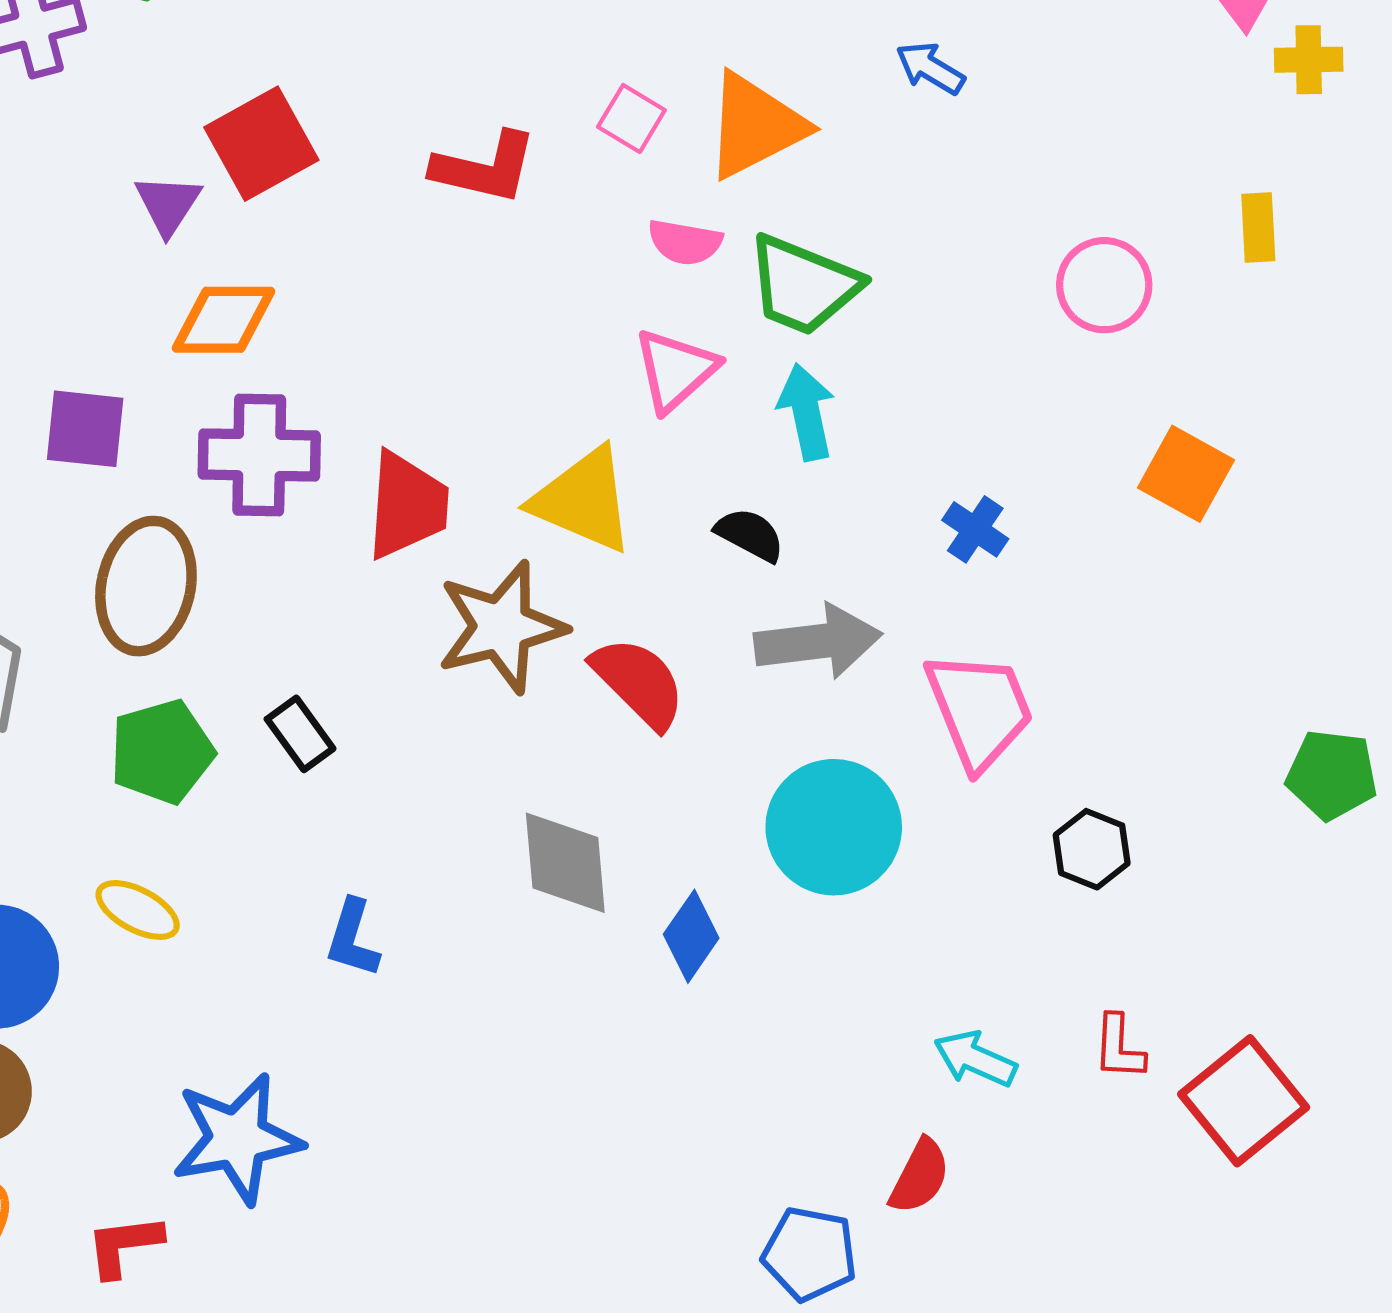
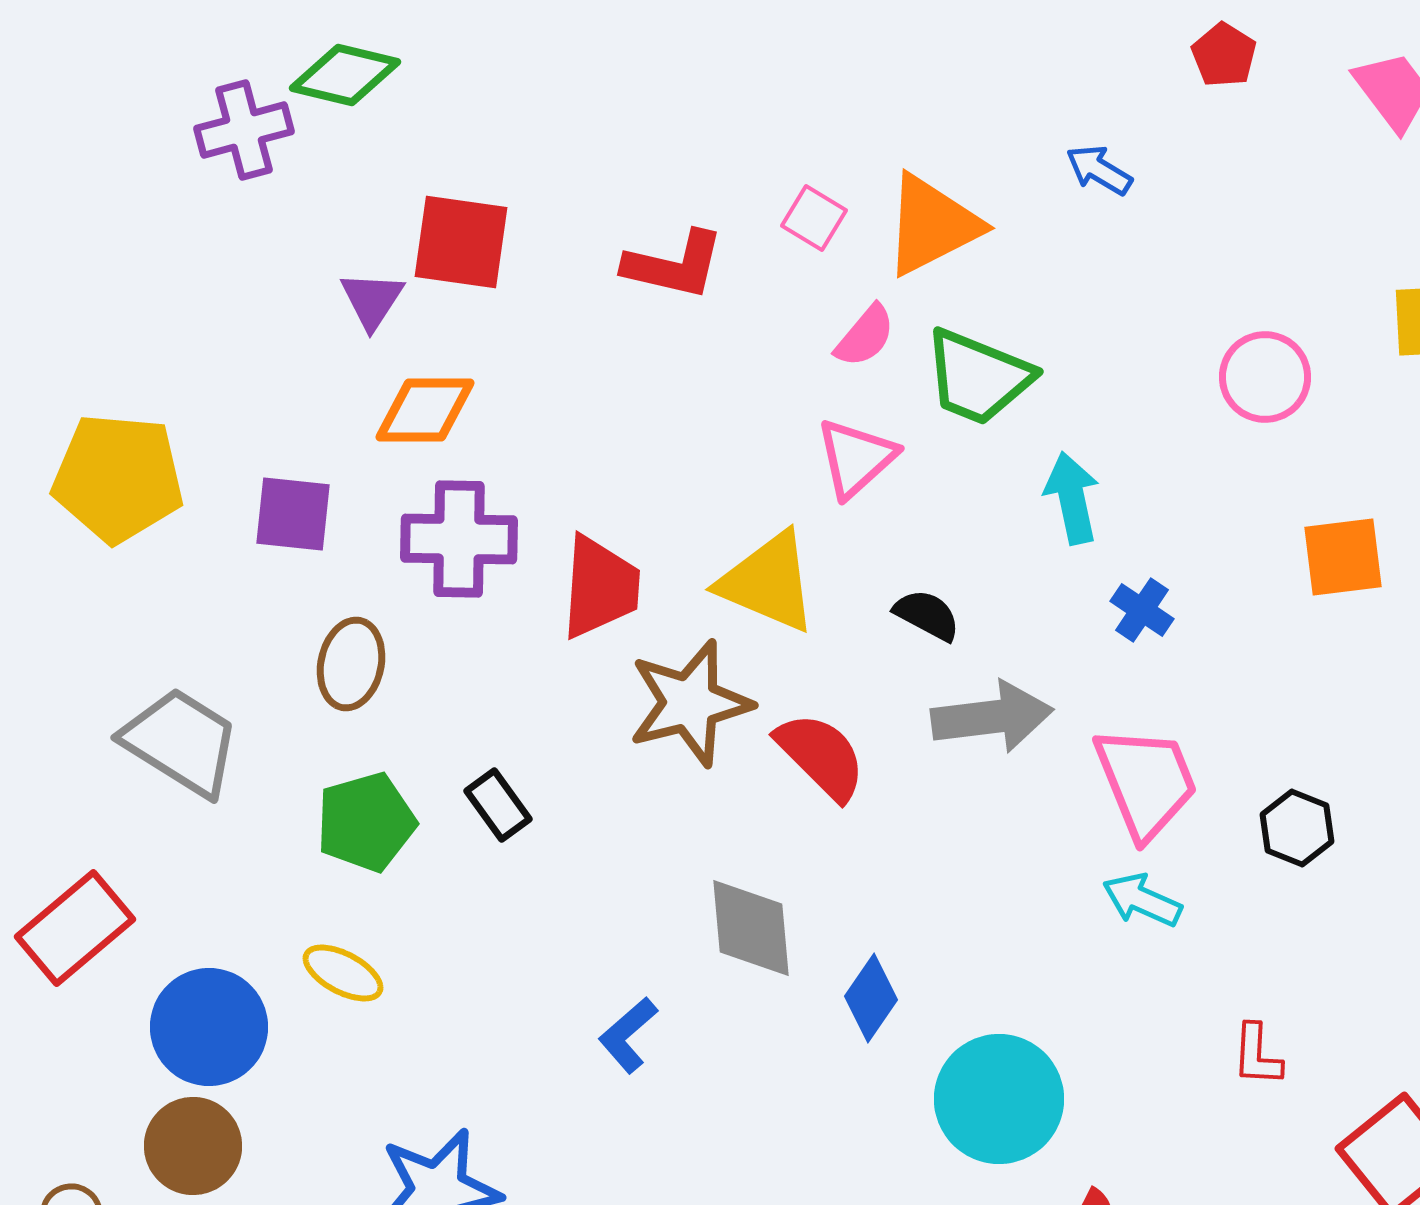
red square: (261, 144) -> (461, 242), turned 37
pink semicircle: (685, 242) -> (865, 336), turned -60
cyan arrow: (806, 412) -> (1072, 498), moved
orange square: (1186, 474) -> (1343, 557), turned -36
brown ellipse: (146, 586) -> (351, 664), size x0.7
cyan circle: (834, 827) -> (999, 1099), moved
black hexagon: (1092, 849) -> (1297, 828), moved
blue L-shape: (353, 938) -> (628, 1035), moved, turned 32
red L-shape: (1119, 1047) -> (1257, 1055), moved
cyan arrow: (975, 1059) -> (1142, 900), moved

